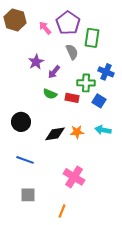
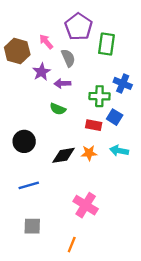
brown hexagon: (15, 20) -> (17, 51), moved
pink arrow: (45, 28) -> (46, 42), moved
gray semicircle: (72, 52) -> (68, 58), moved
purple arrow: (54, 72) -> (62, 83), turned 48
red rectangle: (72, 98) -> (94, 125), moved
blue line: (25, 160) -> (29, 185), turned -36

